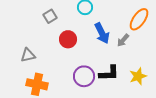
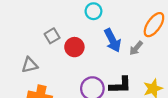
gray square: (50, 16) -> (52, 36), moved

